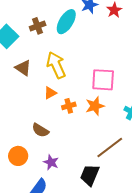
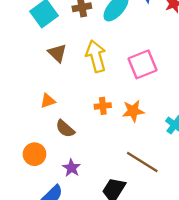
pink square: (103, 80) -> (143, 64), moved, turned -35
orange triangle: (50, 93) -> (48, 101), moved
brown line: (110, 148) -> (142, 162), turned 60

